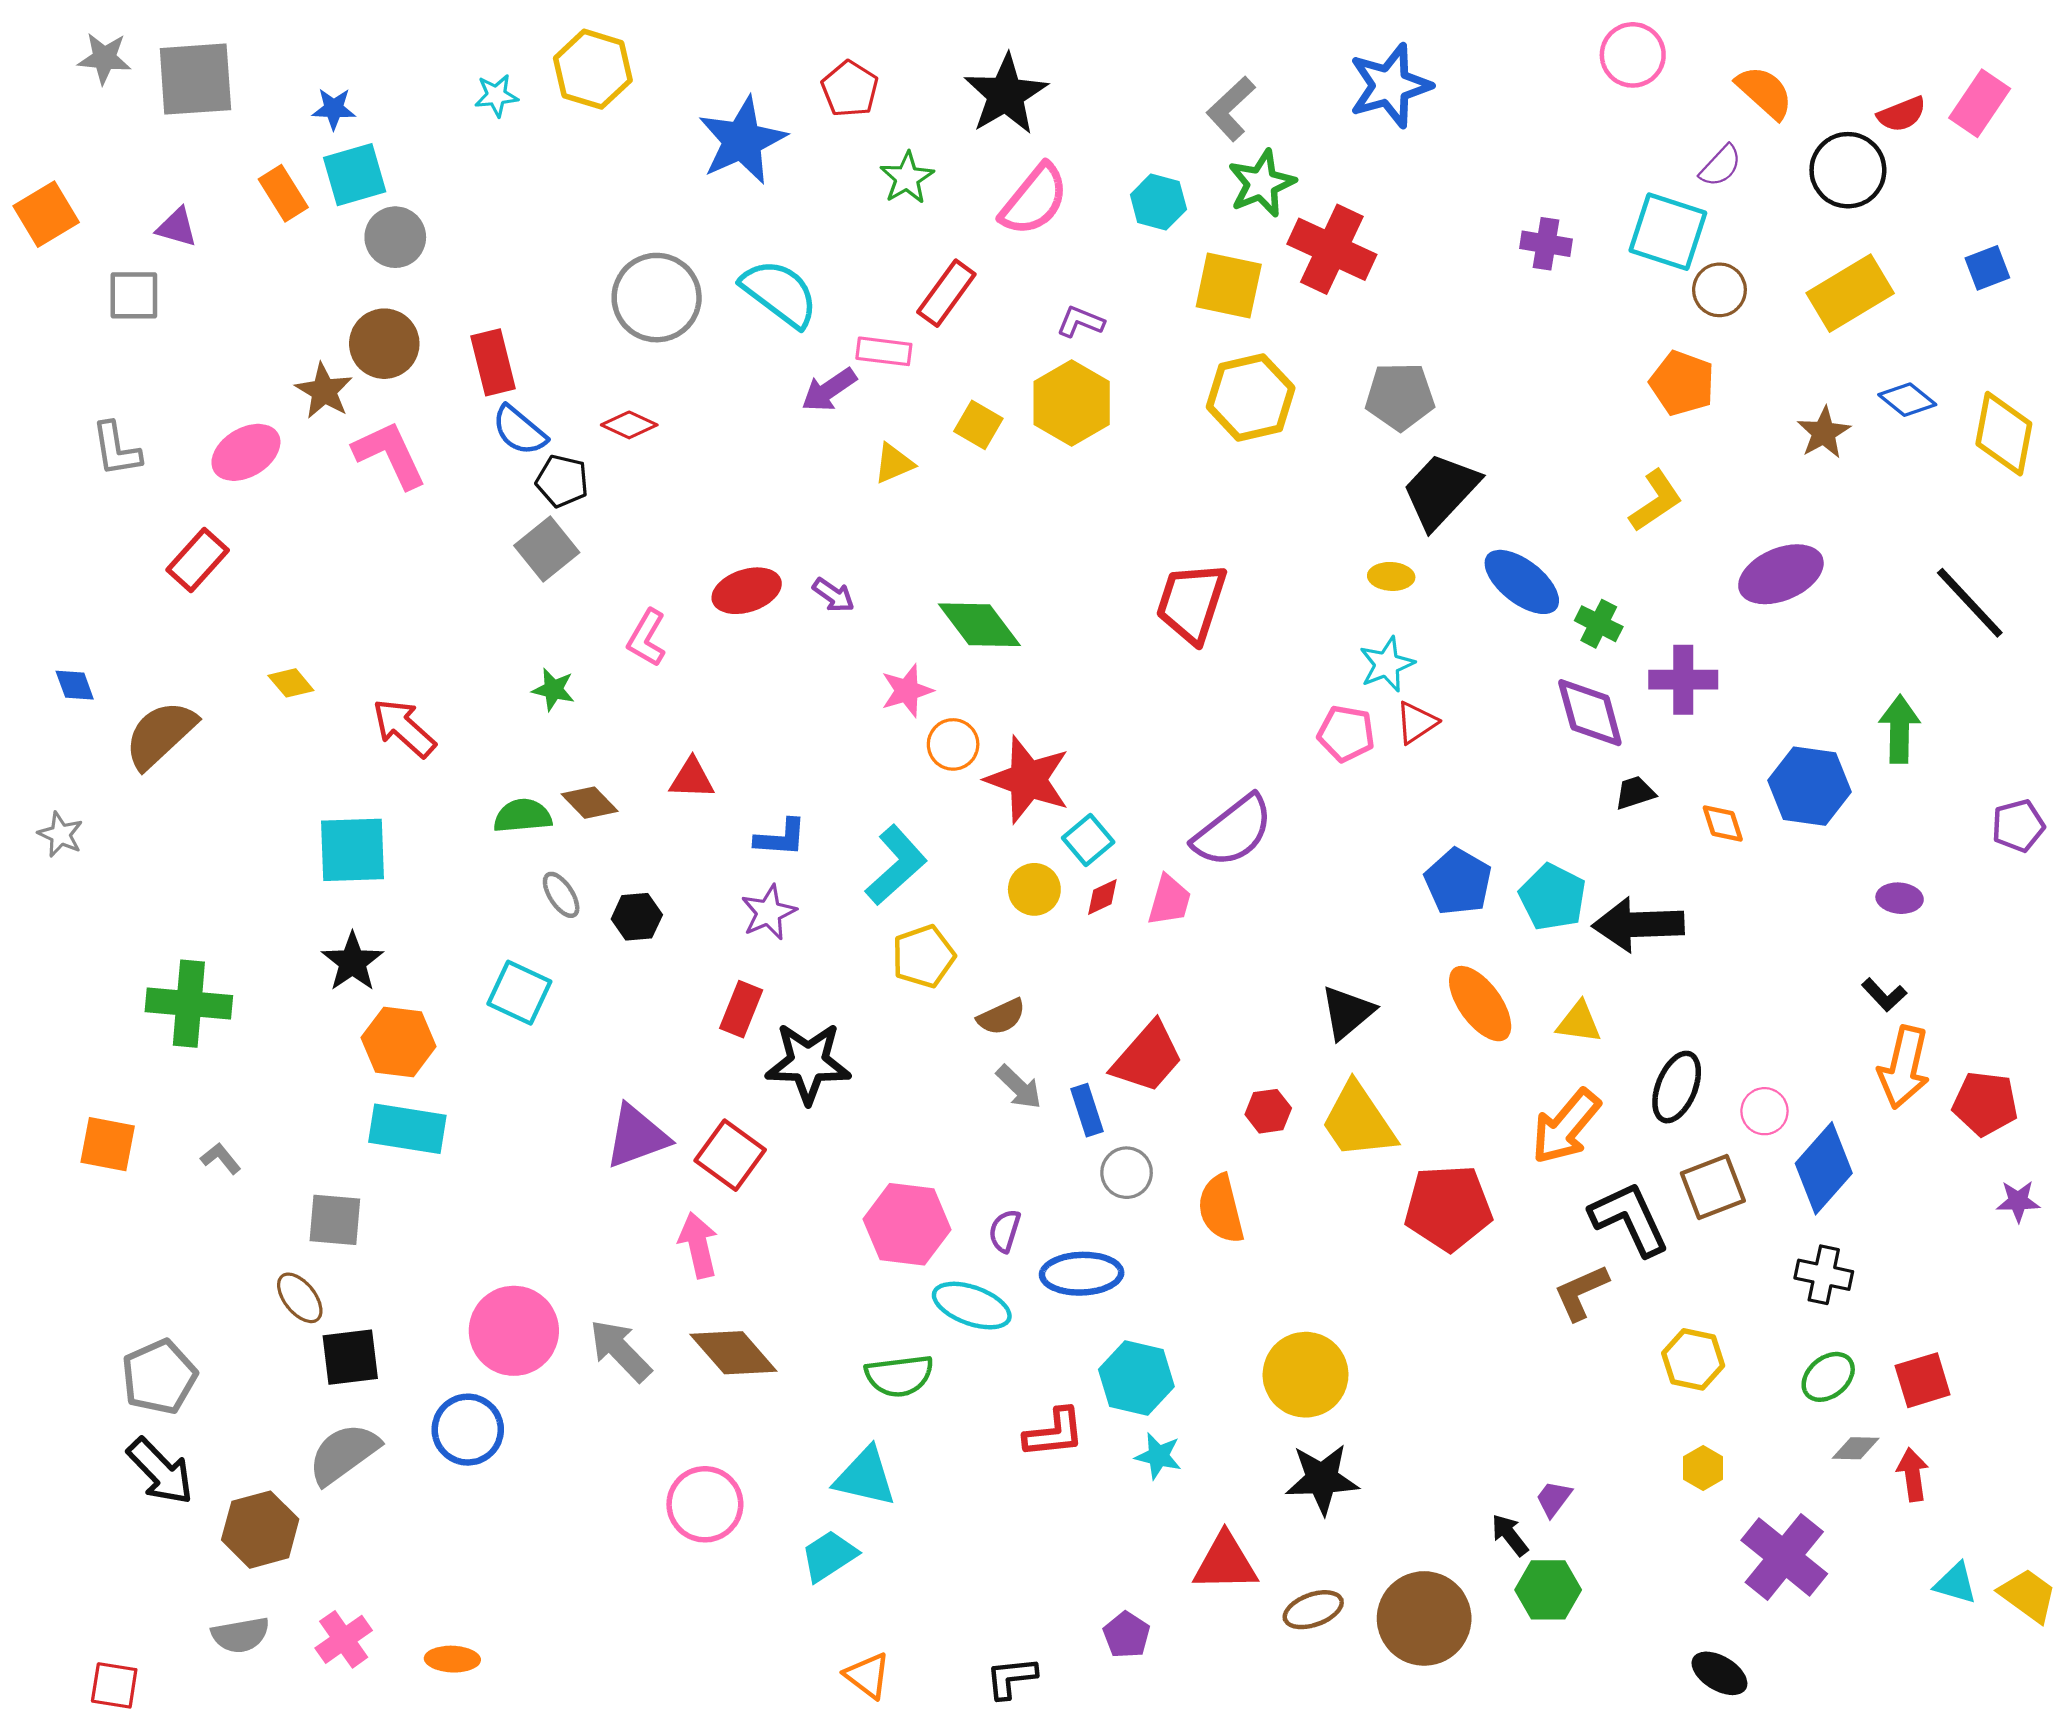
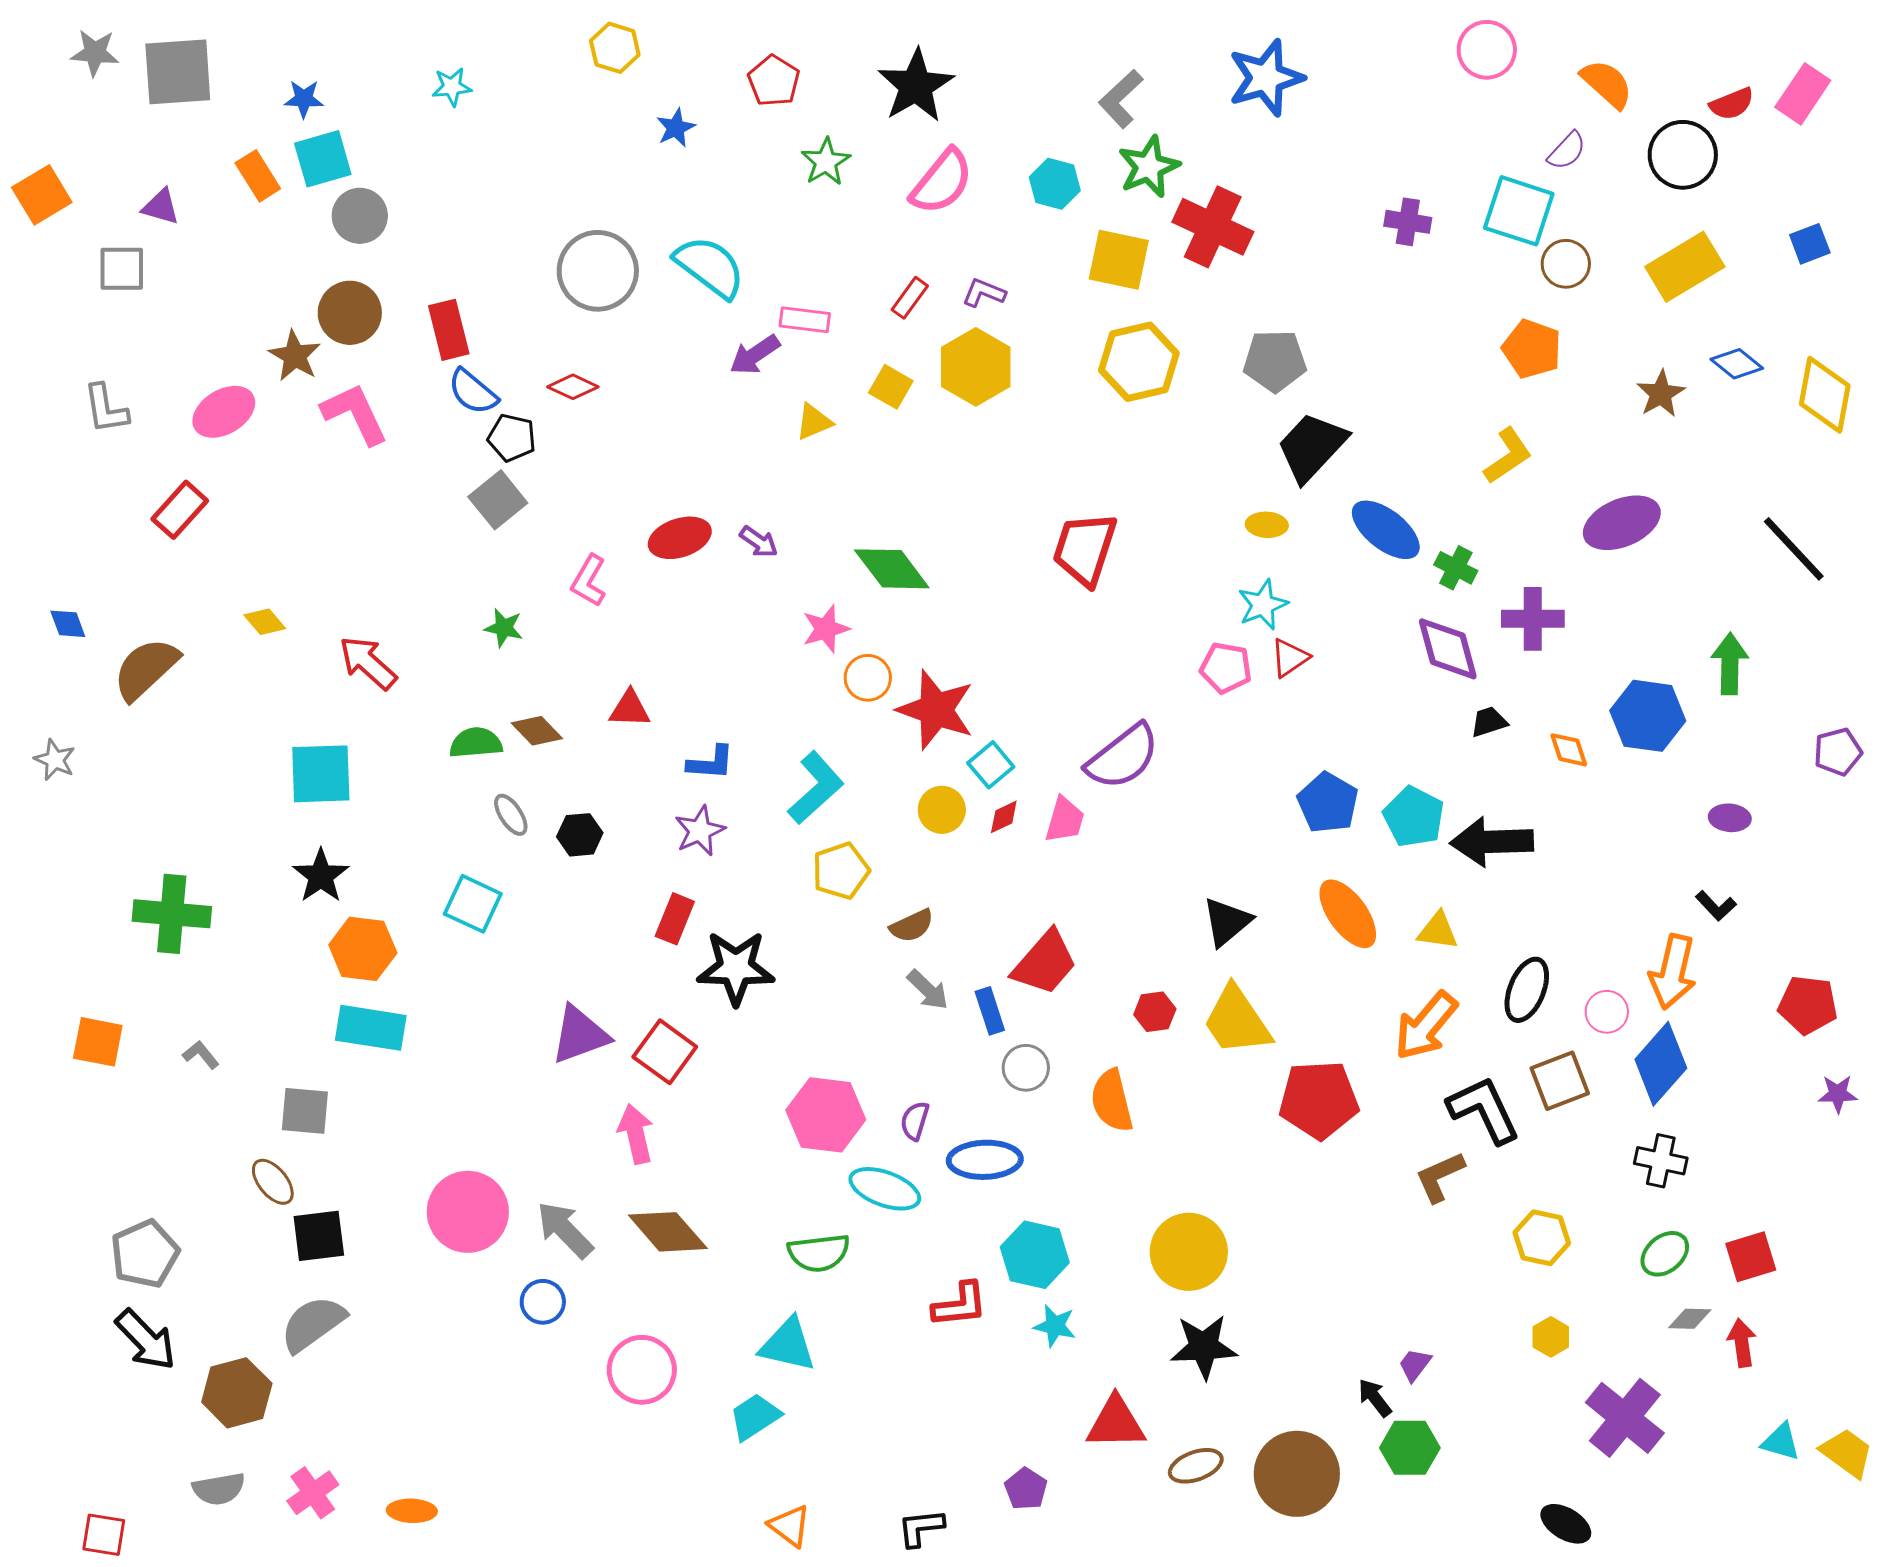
yellow hexagon: (593, 69) -> (615, 48), moved, size x0.7
blue star: (742, 141) -> (676, 128), size x0.5
red rectangle: (946, 293) -> (910, 298), moved, size x0.7
orange arrow: (1904, 1067) -> (1673, 972), moved
blue circle: (468, 1430) -> (543, 1302), moved, size x0.7

